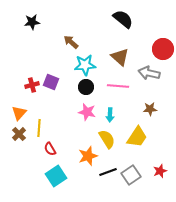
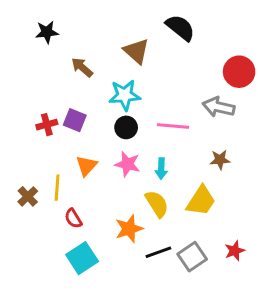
brown arrow: (71, 42) -> (82, 67), moved
brown triangle: (120, 57) -> (136, 51), moved
orange triangle: (19, 113) -> (86, 166), moved

